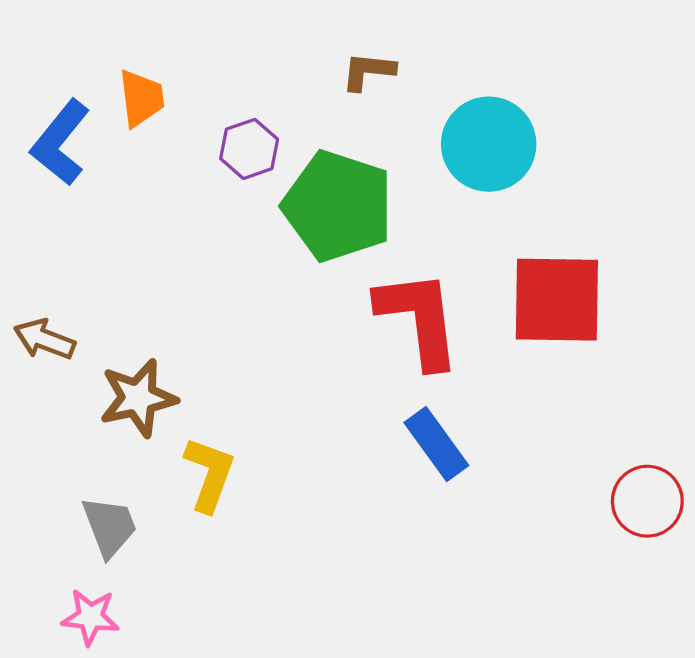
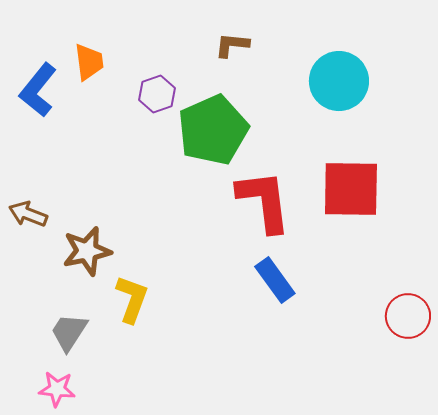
cyan circle: (489, 144) -> (339, 81), moved
green pentagon: (338, 206) -> (213, 130), turned 30
gray trapezoid: (109, 527) -> (69, 332), turned -126

